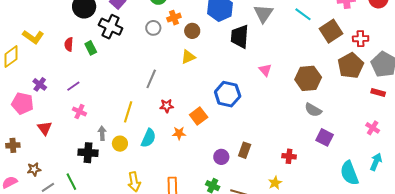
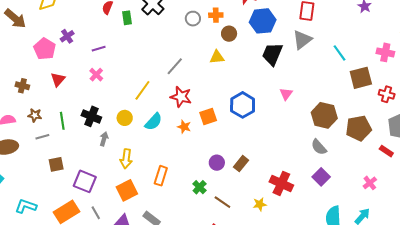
brown pentagon: (351, 66) -> (359, 128), moved
red star: (167, 106) -> (181, 97), size x1.5
gray arrow: (102, 133) -> (104, 139), moved
red cross: (289, 156) -> (281, 183), size x1.6
green line: (71, 182) -> (62, 121), moved

